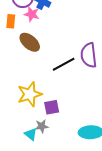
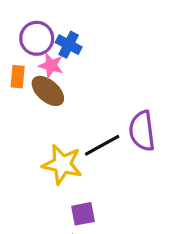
brown ellipse: (30, 42) -> (48, 91), moved
yellow star: (30, 94) -> (62, 164), moved, turned 30

